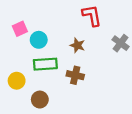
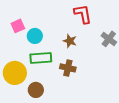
yellow circle: (17, 81) -> (15, 73), size x1.5

